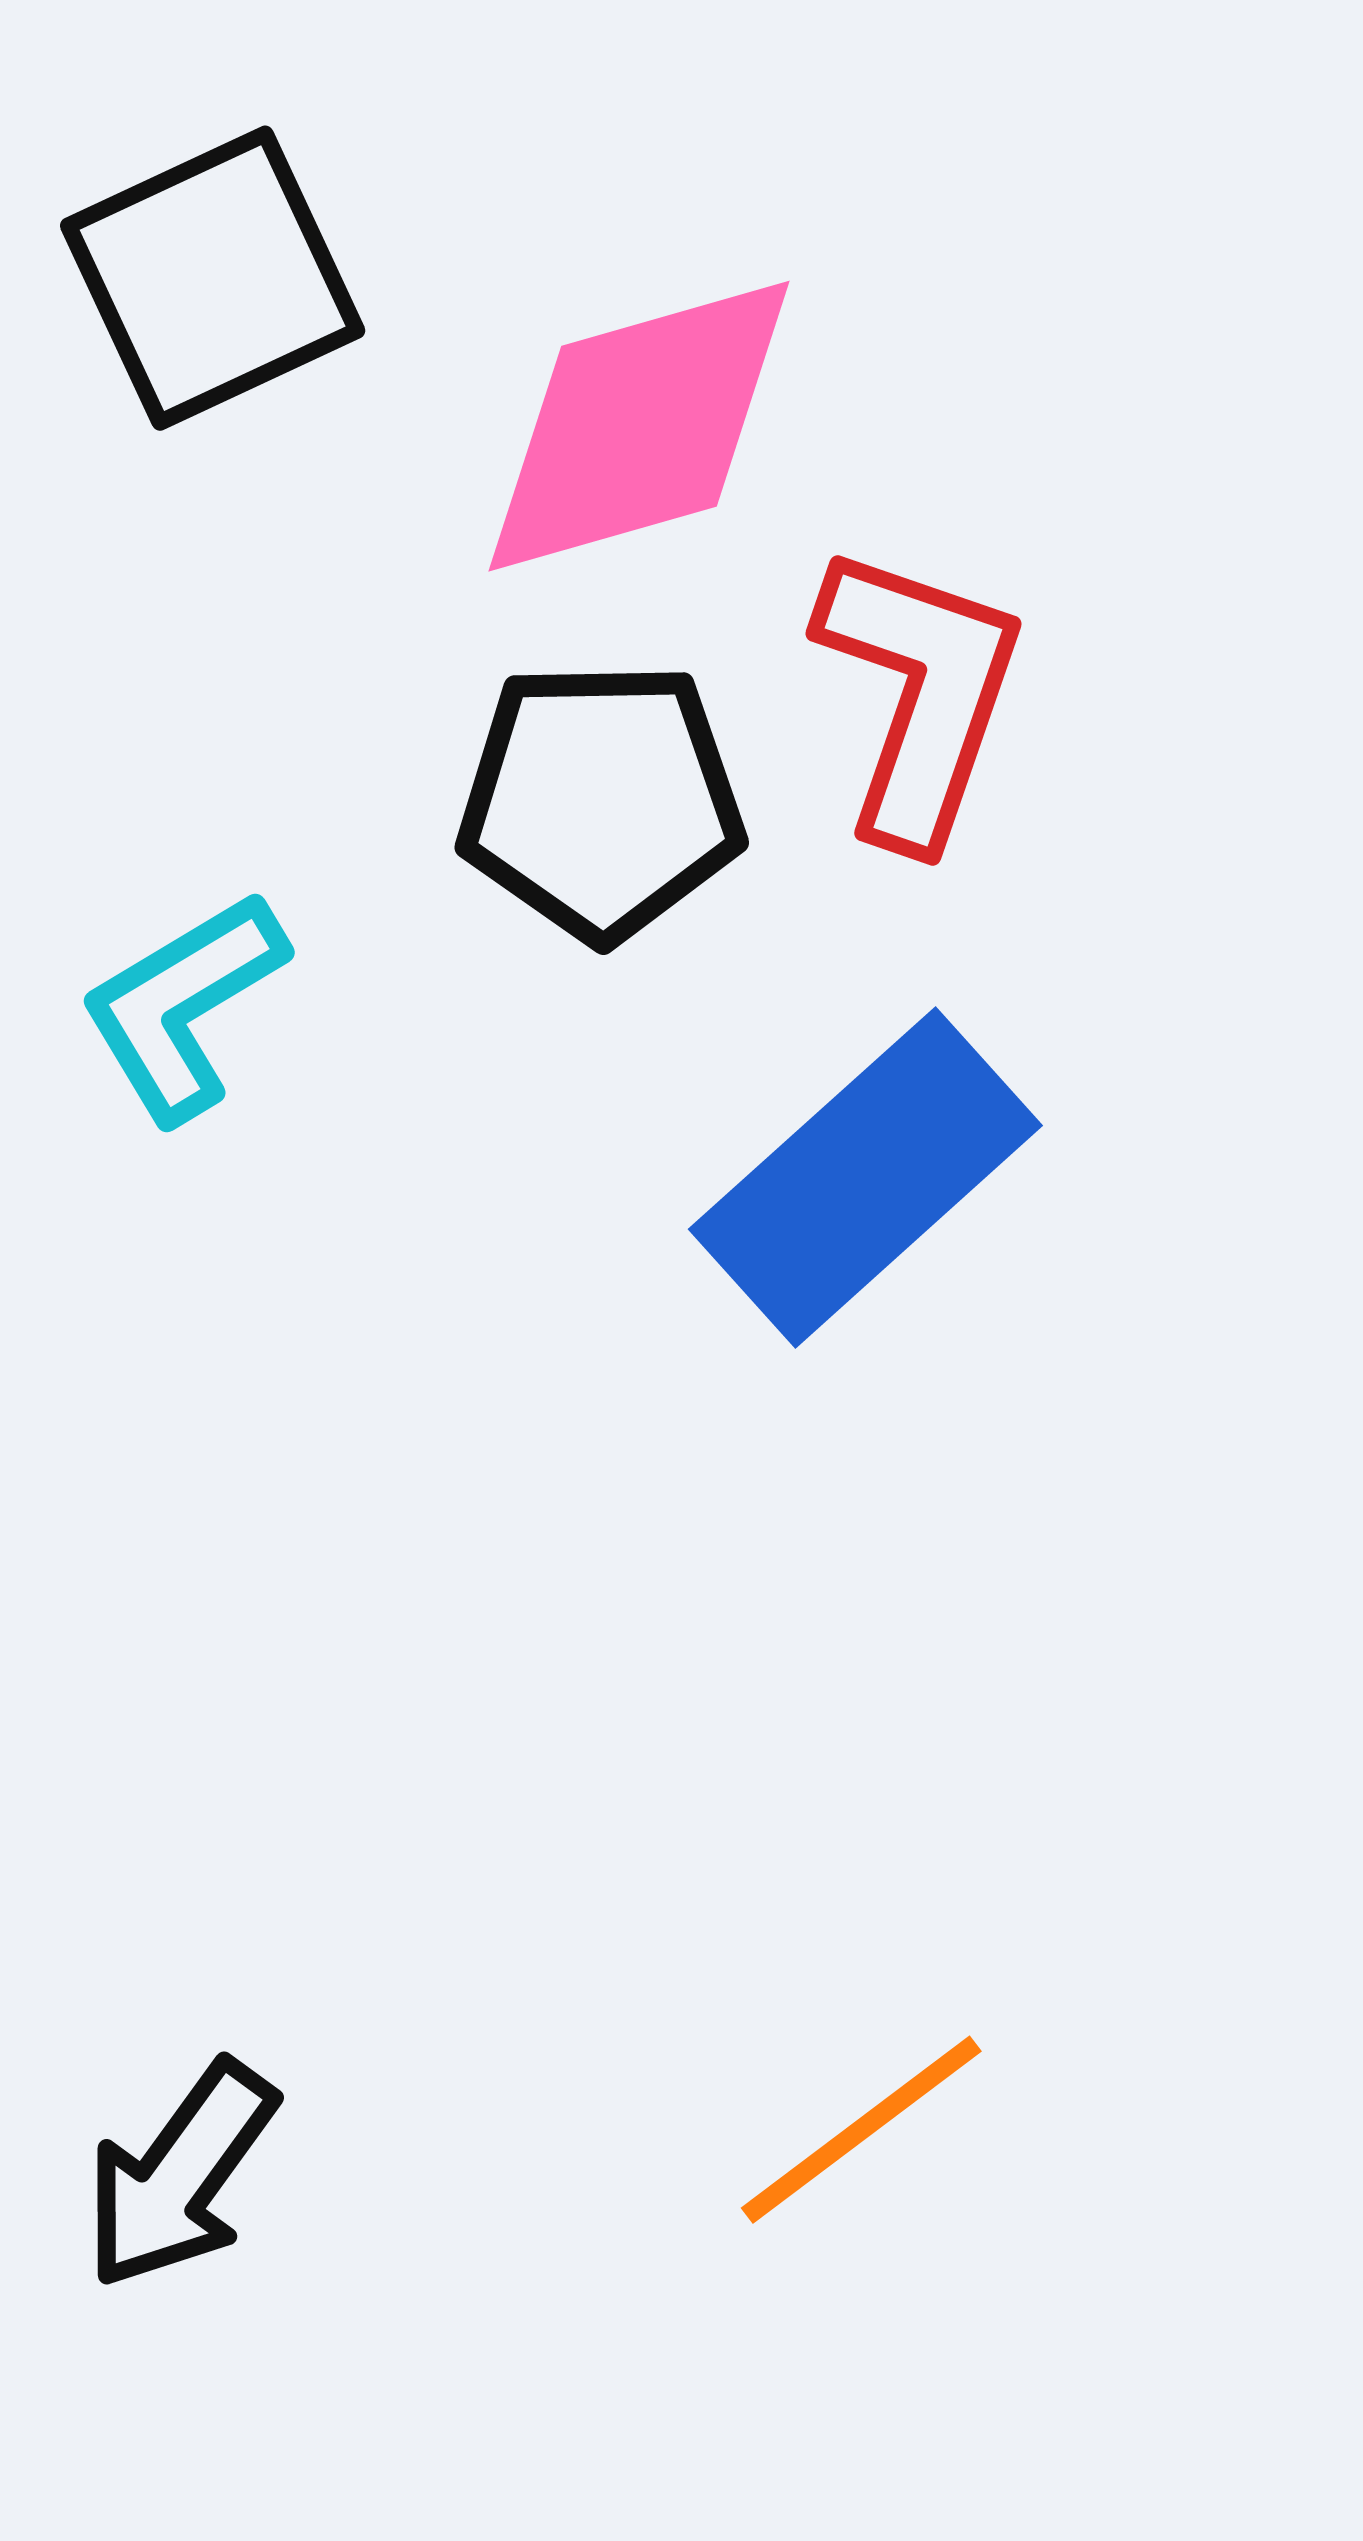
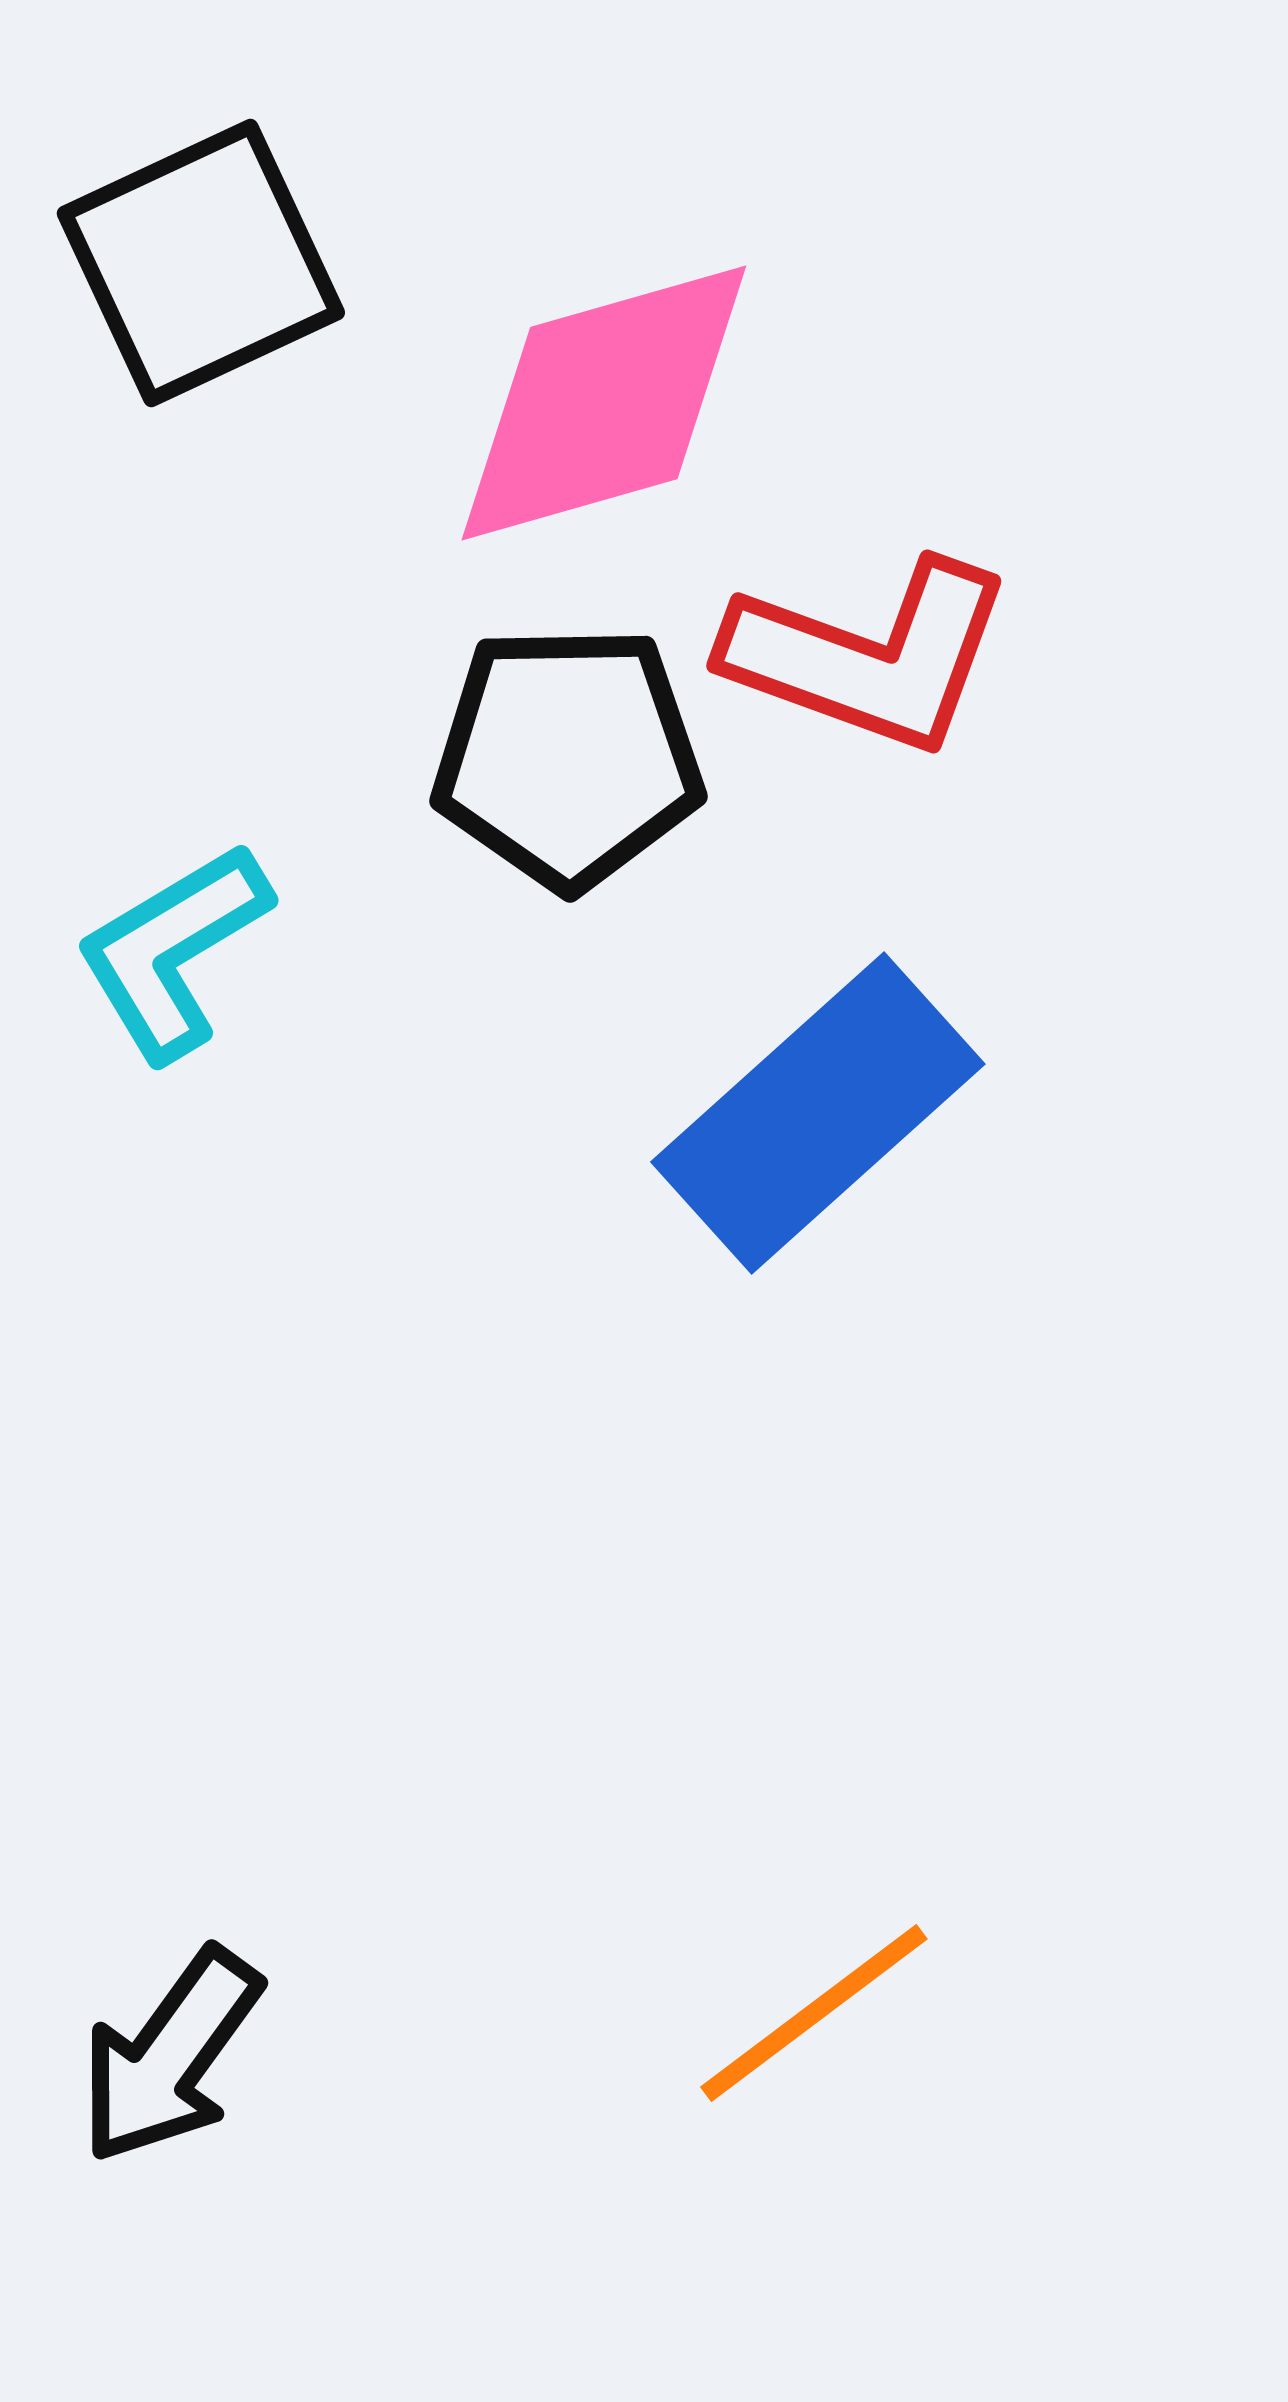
red L-shape: (919, 694) -> (869, 656), turned 91

